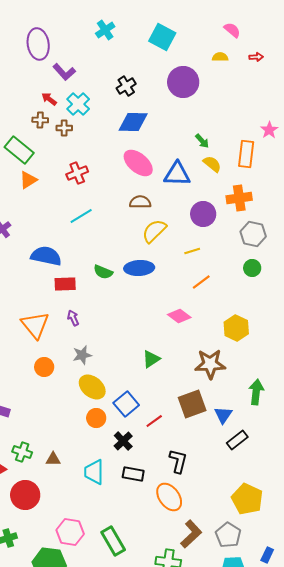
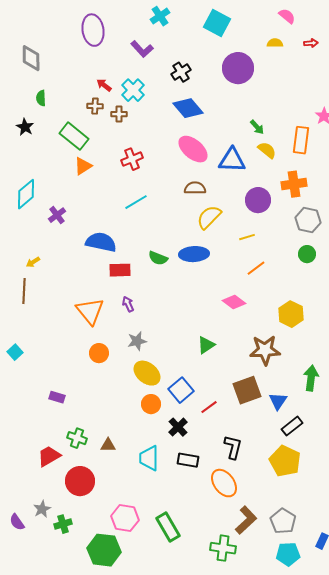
purple L-shape: (64, 72) -> (142, 49), moved
blue diamond: (133, 122) -> (188, 108), turned 48
yellow pentagon: (247, 499) -> (285, 461), moved

